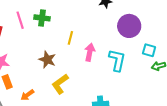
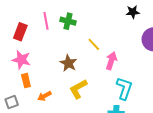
yellow line: (70, 38) -> (94, 44), turned -64
cyan L-shape: (117, 60) -> (124, 88), moved

